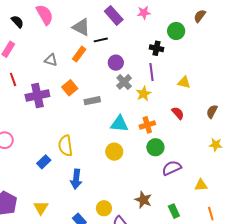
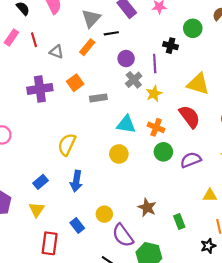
gray triangle: (81, 27) -> (91, 18), turned 42
purple line: (151, 72) -> (155, 63), moved
red line: (13, 79) -> (34, 40), moved
yellow triangle: (184, 82) -> (198, 84), size x1.6
red semicircle: (178, 113) -> (190, 117), size x1.6
orange cross: (147, 125) -> (156, 127), turned 35
yellow semicircle: (65, 146) -> (67, 145), turned 30
blue rectangle: (44, 162) -> (40, 182), moved
purple semicircle: (172, 168) -> (191, 160), moved

